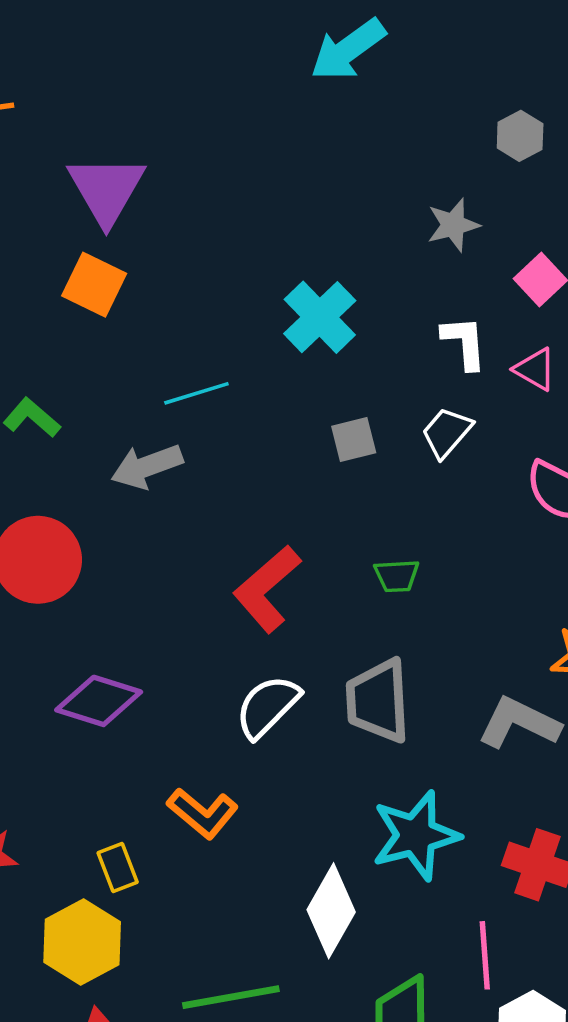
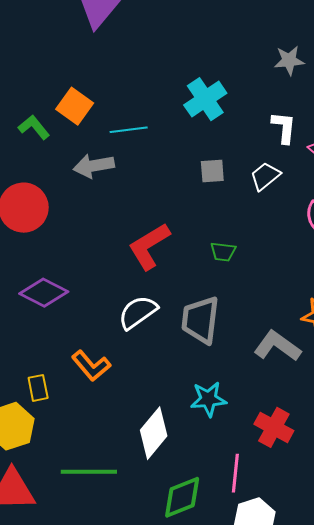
orange square: (94, 285) -> (75, 106), moved
cyan star: (416, 835) -> (208, 399), size x0.7

